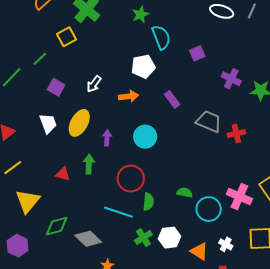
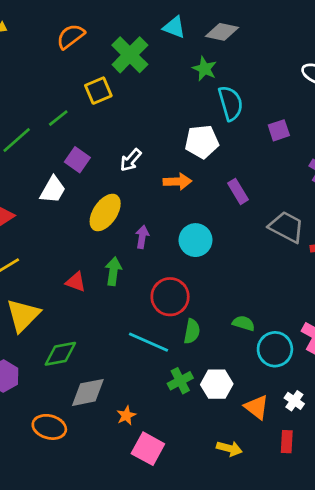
green star: (141, 14) -> (205, 69), turned -30
white trapezoid: (48, 123) -> (53, 190), moved, turned 45
gray diamond: (88, 239) -> (88, 392), moved, turned -60

